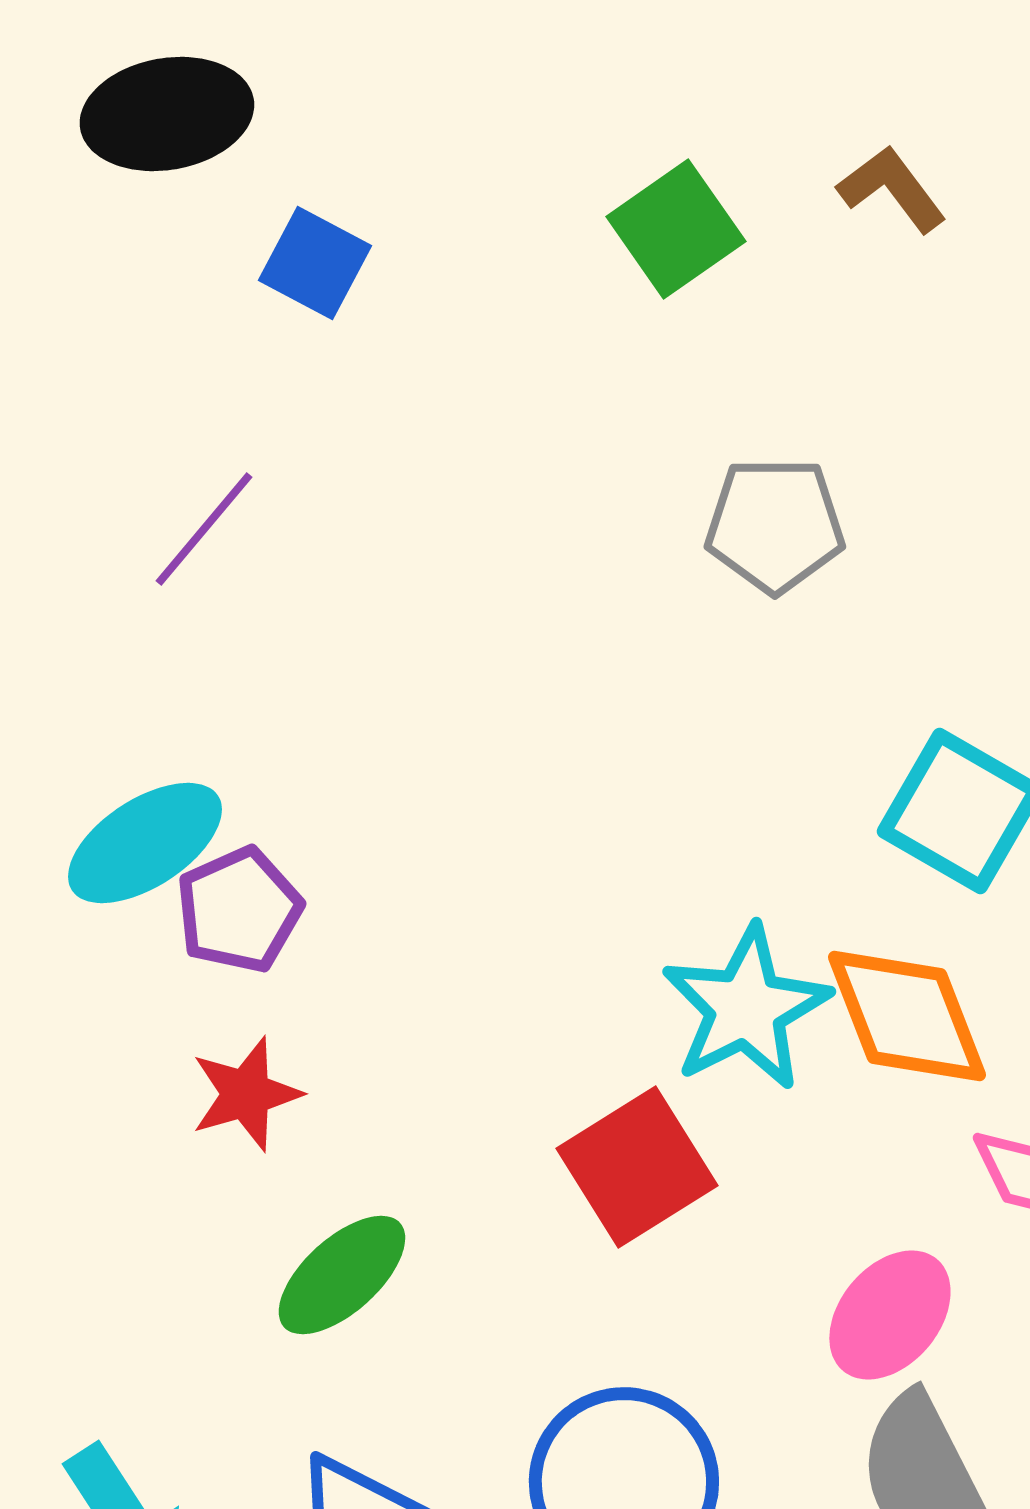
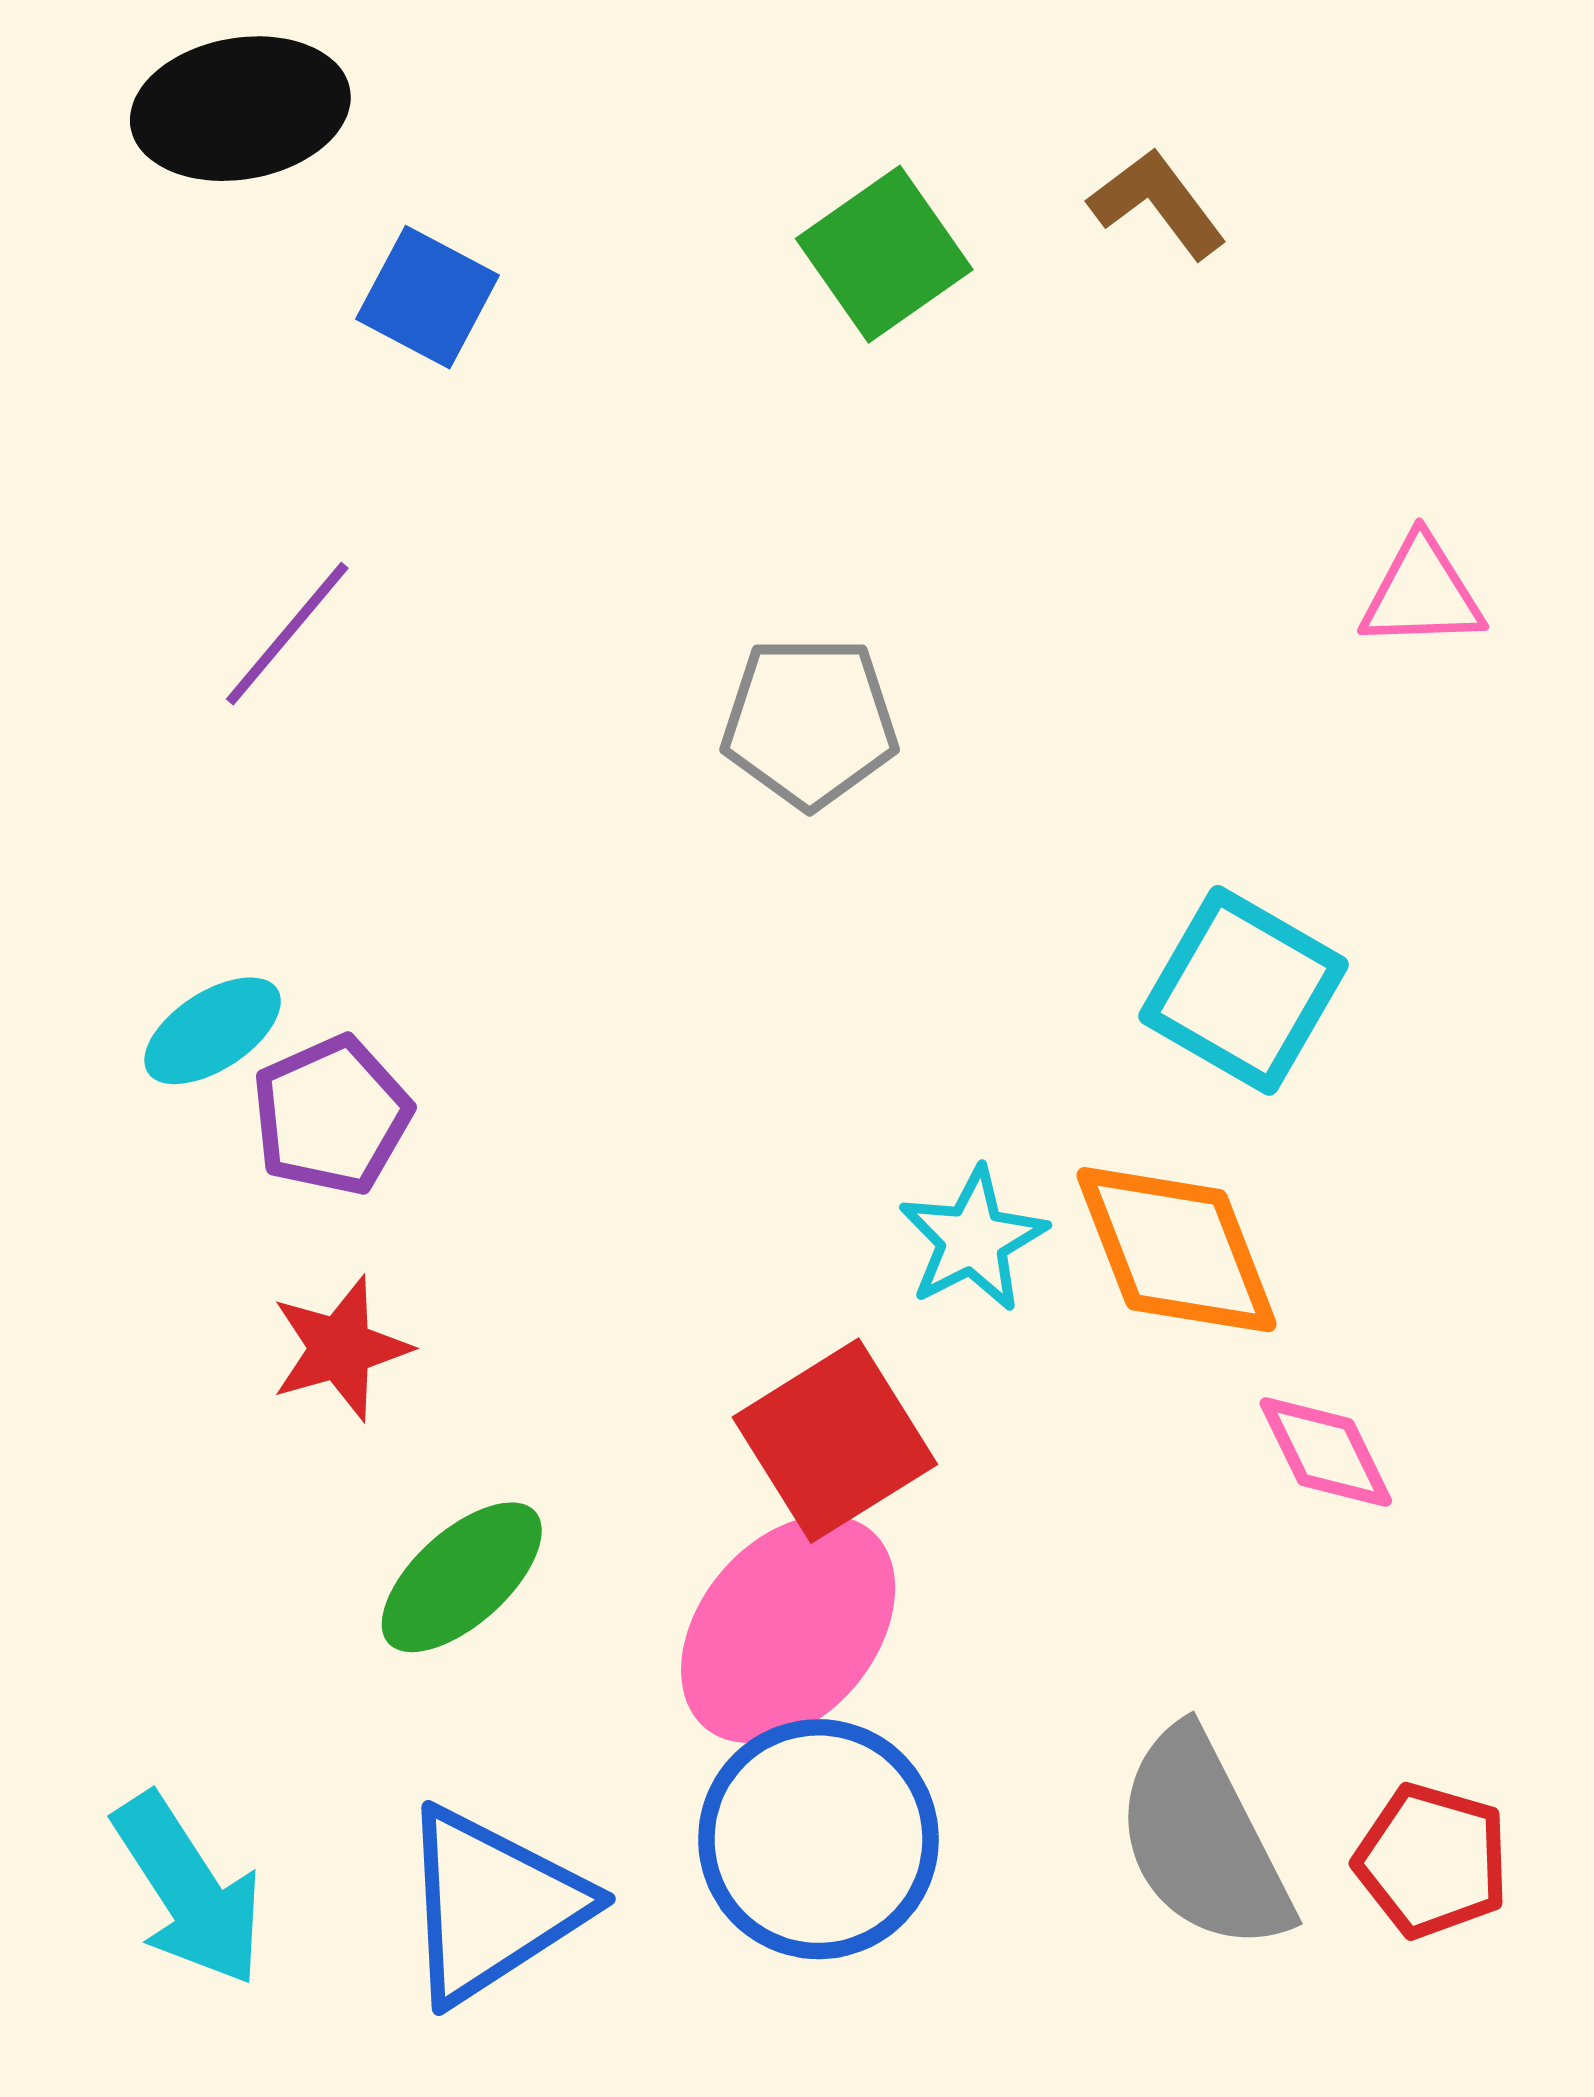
gray pentagon: (775, 525) -> (810, 722), moved
cyan ellipse: (145, 843) -> (213, 1031), size x0.7
cyan star: (746, 1008) -> (973, 1240), size x0.7
pink ellipse: (890, 1315) -> (788, 1629), moved, size x1.4

